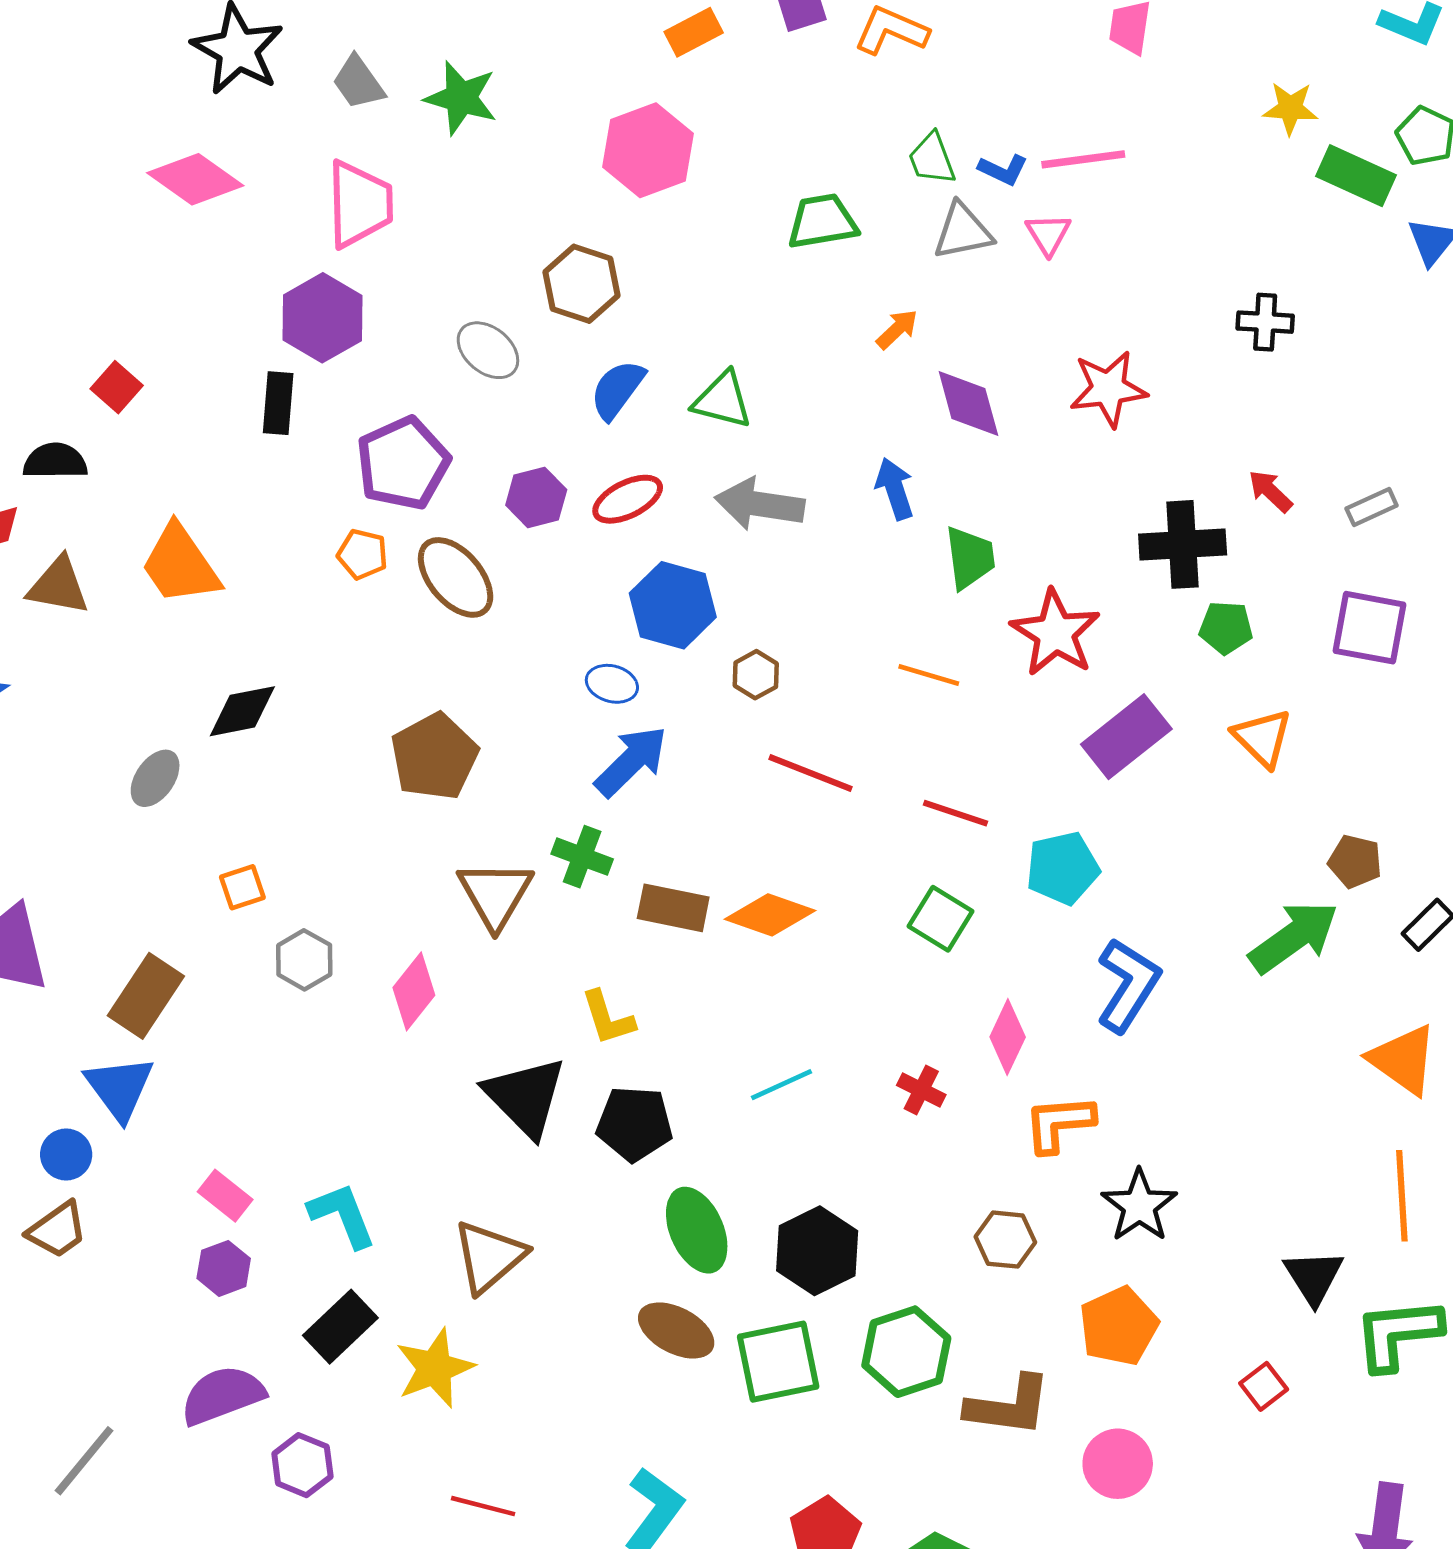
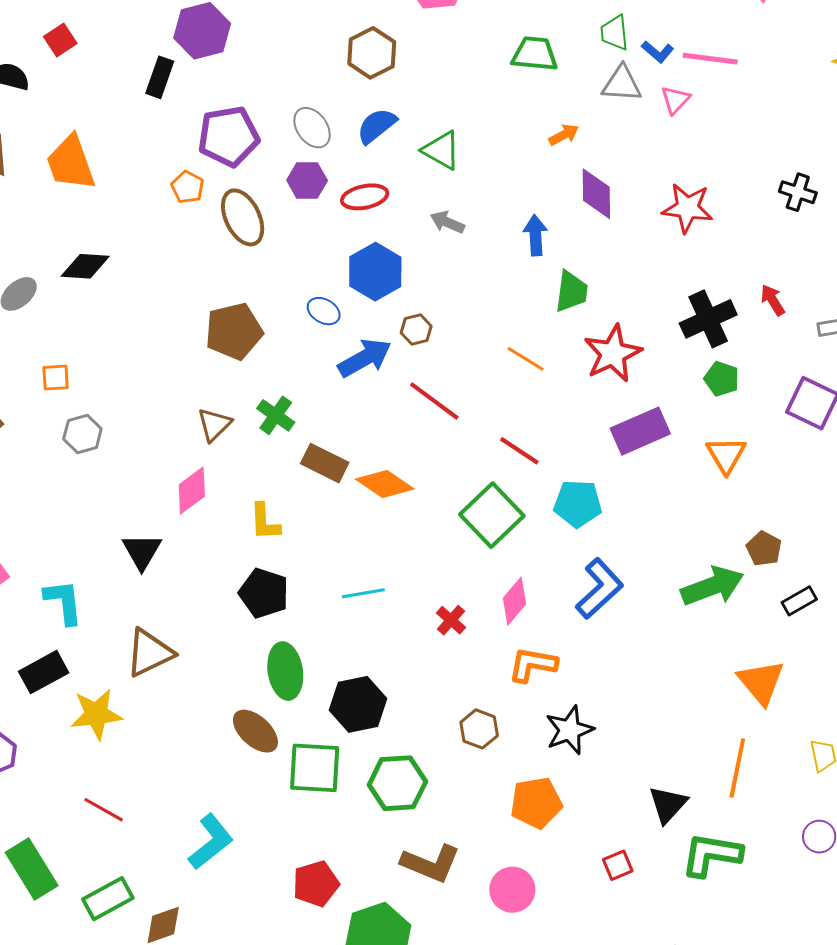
gray ellipse: (488, 350) -> (312, 128), moved
gray arrow: (760, 504) -> (447, 222), size x0.6
black cross: (1183, 544) -> (708, 319), turned -36
brown pentagon: (434, 757) -> (234, 331), moved
blue arrow: (631, 761) -> (365, 358), moved
brown triangle: (495, 894) -> (214, 425), size x0.7
green square: (940, 919) -> (492, 515), size x1.5
pink diamond: (414, 991) -> (192, 490), moved
black triangle: (525, 1097) -> (142, 551), moved, size x0.7
brown L-shape: (1009, 1406) -> (431, 863), moved

